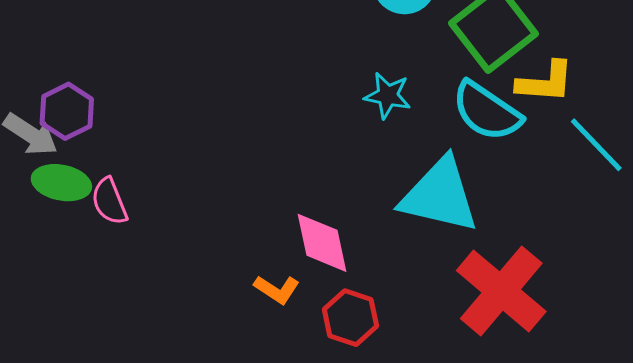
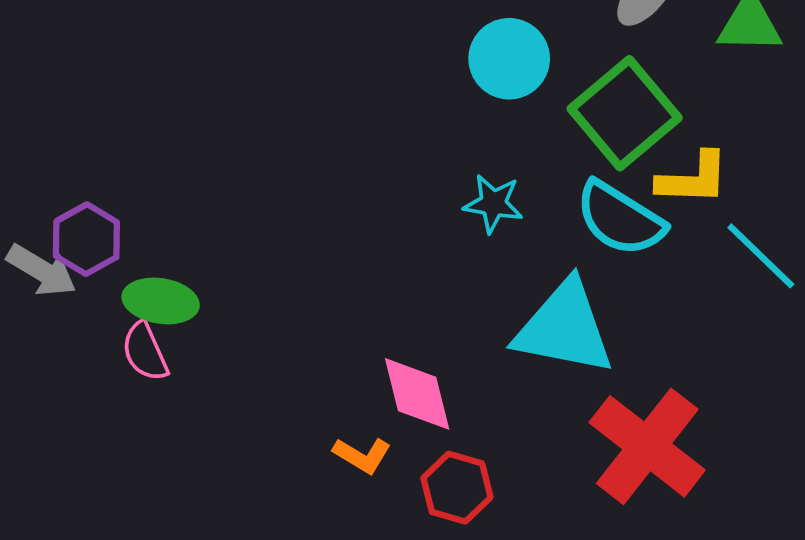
green ellipse: (61, 183) -> (161, 301), moved

